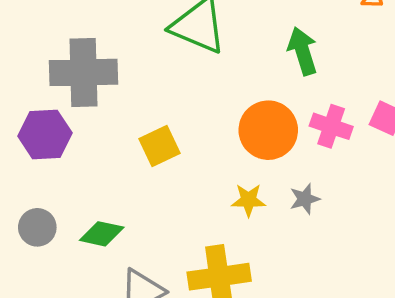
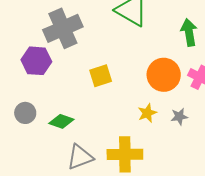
gray cross: (83, 72) -> (63, 28), turned -30
yellow star: (248, 200) -> (147, 113), turned -30

